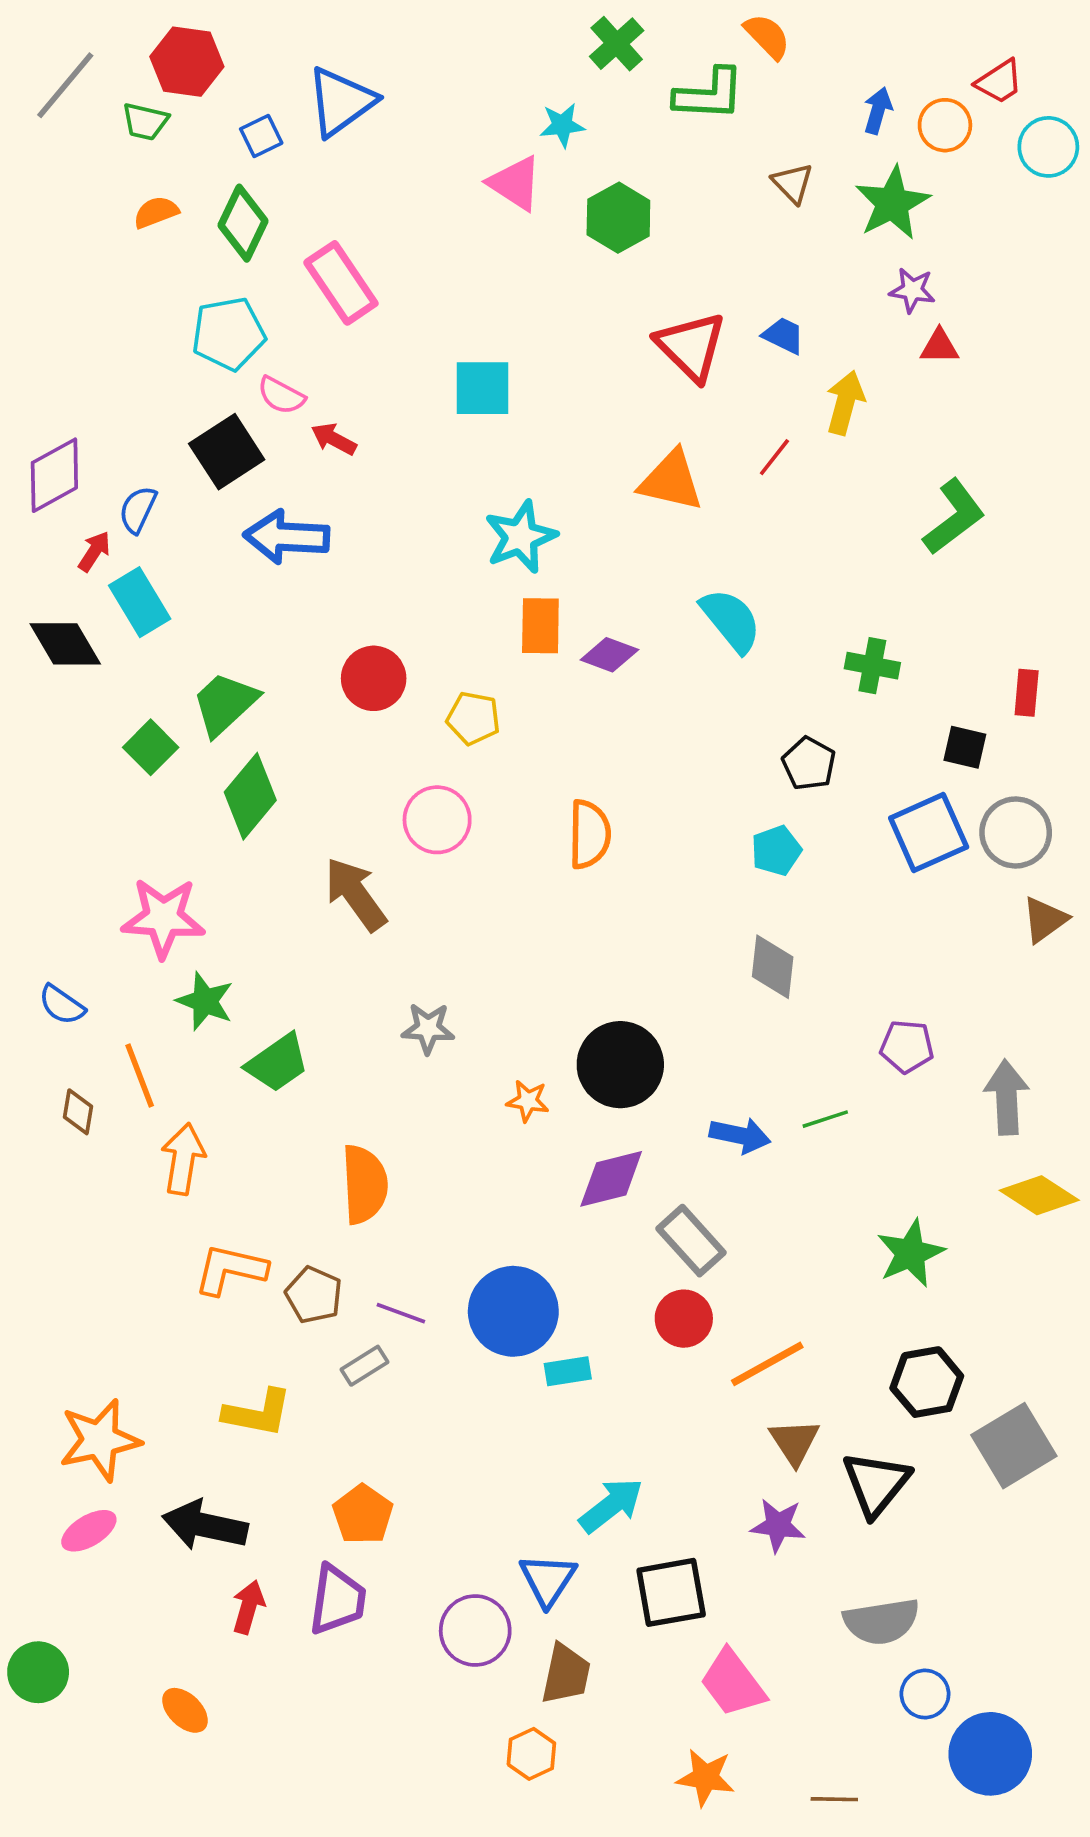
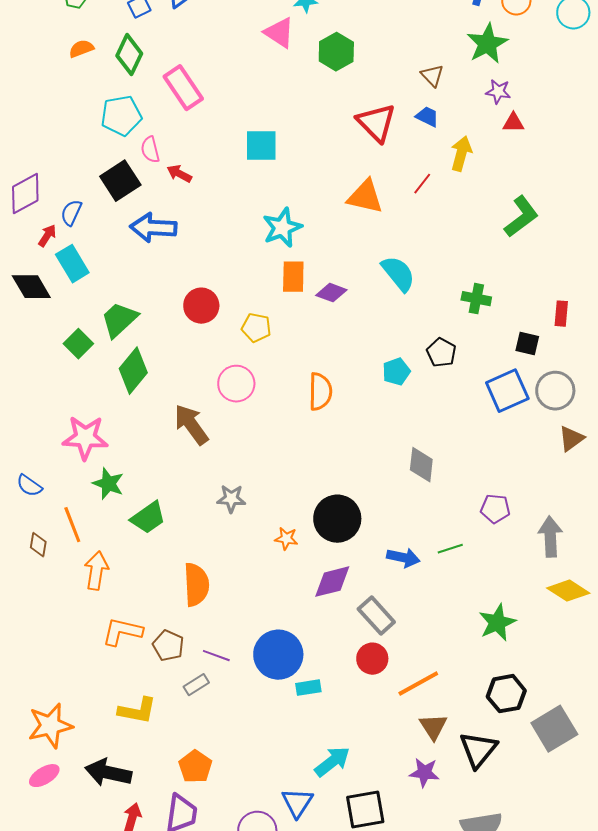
brown triangle: (793, 183) -> (432, 76), moved
pink semicircle: (281, 395) -> (150, 150), turned 48
cyan pentagon: (776, 851) -> (396, 372), moved

